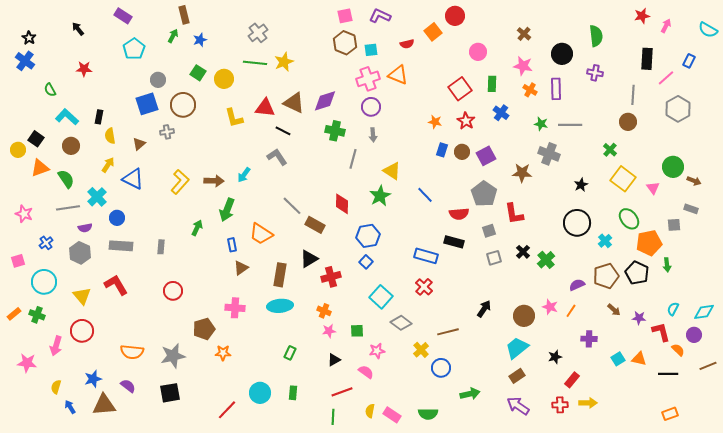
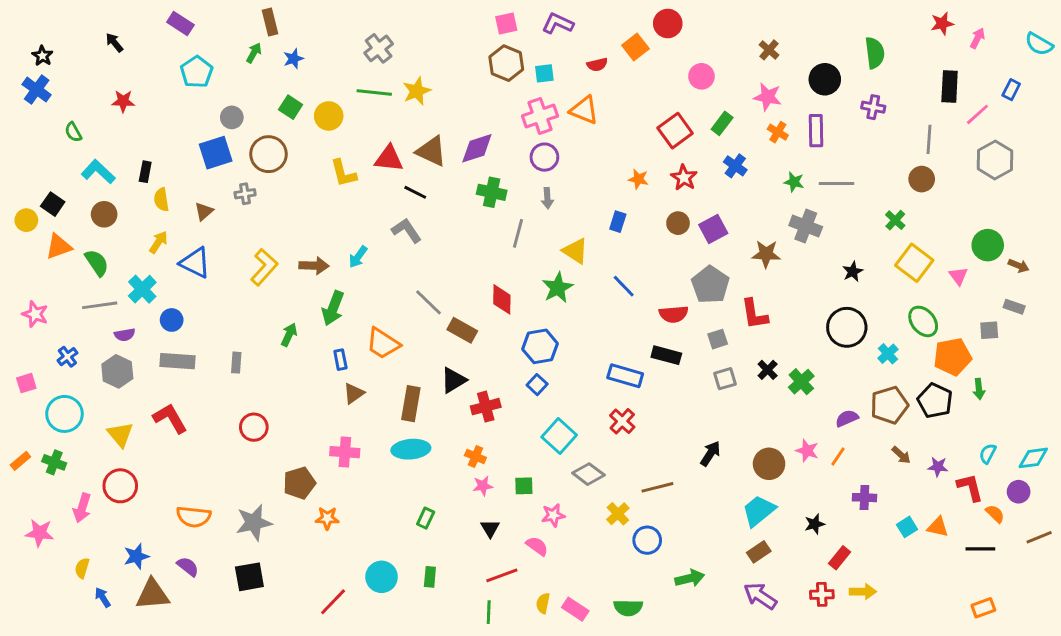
green rectangle: (492, 84) -> (722, 123), turned 35
blue rectangle: (442, 150) -> (618, 222), moved
black triangle: (334, 360) -> (490, 528), turned -32

